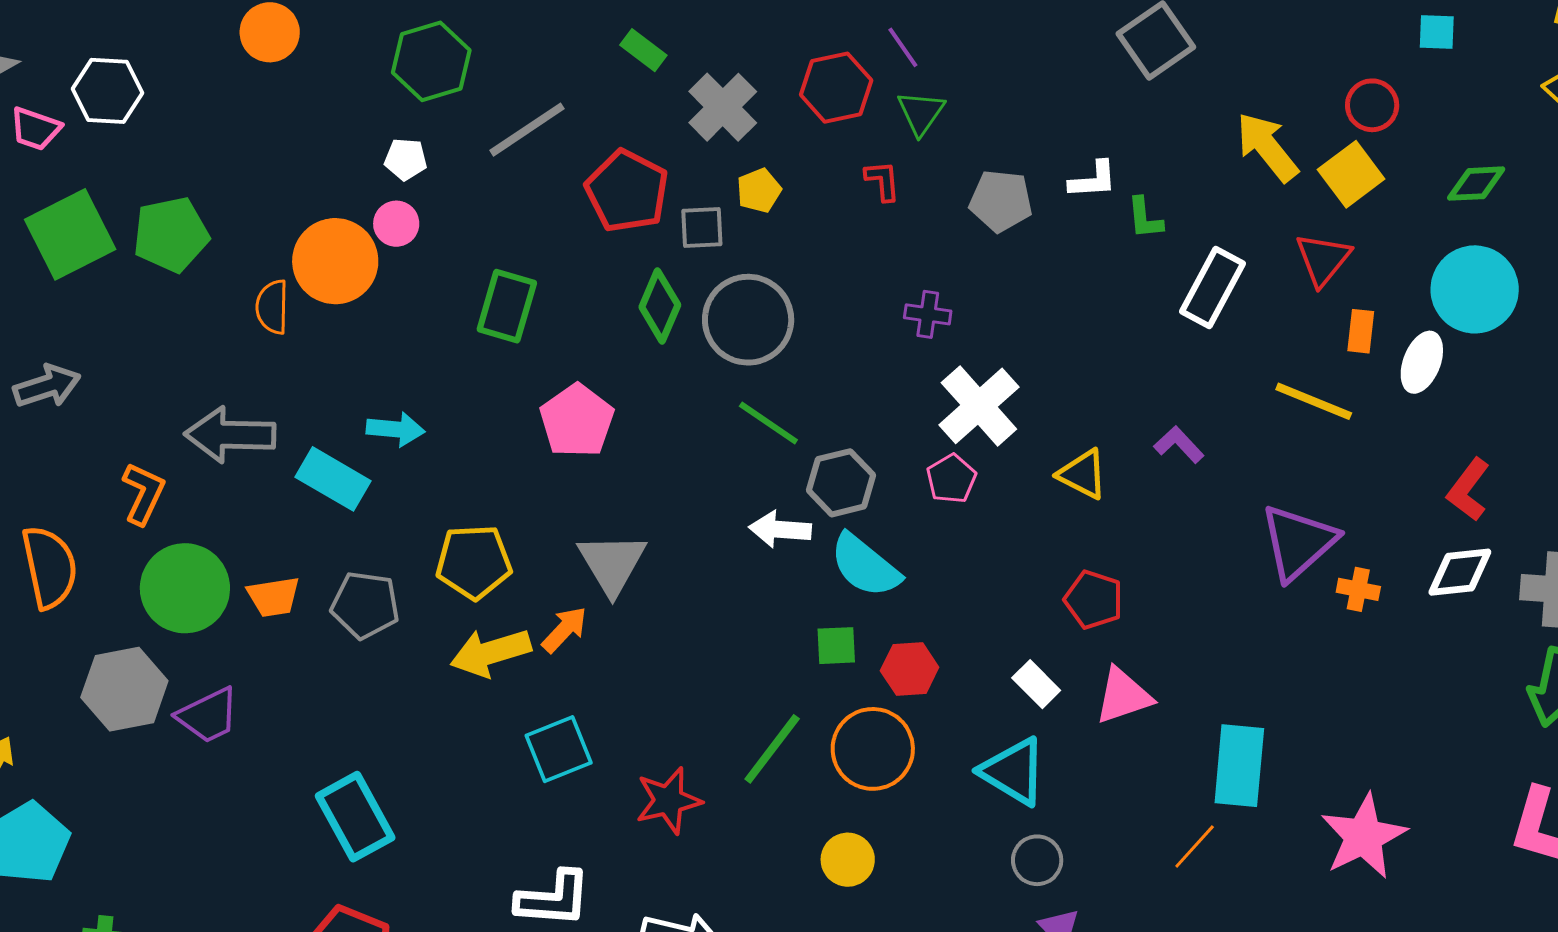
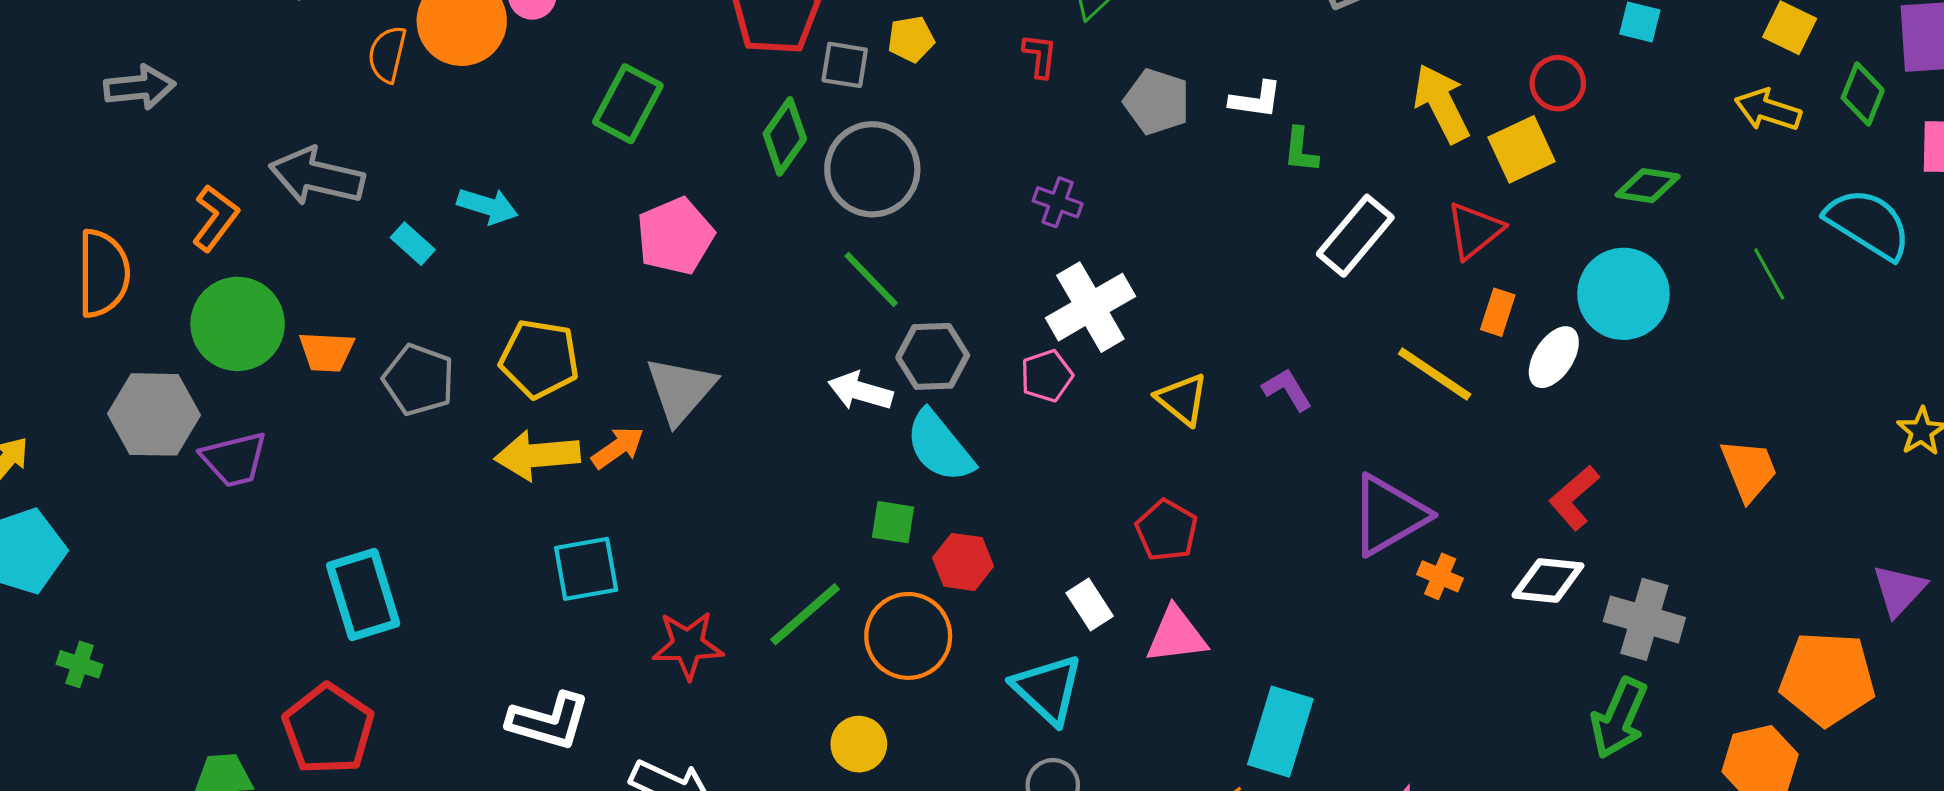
cyan rectangle: (333, 479) -> (413, 244), size x0.6

